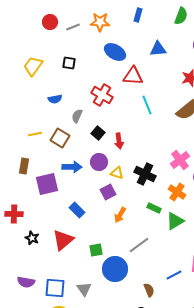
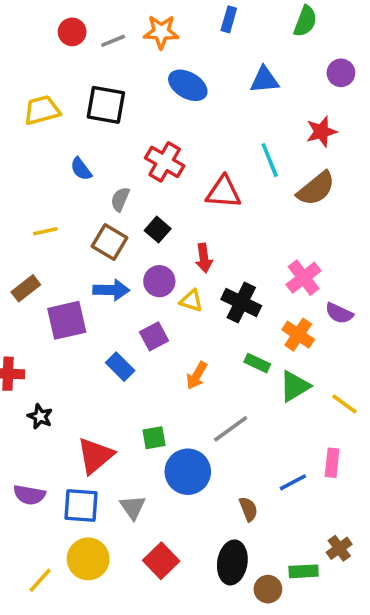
black square: (69, 63) -> (106, 105), size x1.6
yellow trapezoid: (33, 66) -> (42, 110), turned 40
red triangle: (133, 76) -> (223, 192), moved
blue semicircle: (55, 99) -> (81, 169), turned 64
cyan line: (147, 105) -> (270, 160), moved
brown square: (60, 138) -> (109, 242), moved
red arrow: (119, 141) -> (204, 258), moved
brown rectangle: (24, 166) -> (26, 288), turned 42
purple square: (108, 192) -> (154, 336), moved
red triangle: (63, 240) -> (95, 456), moved

